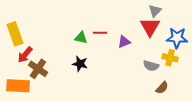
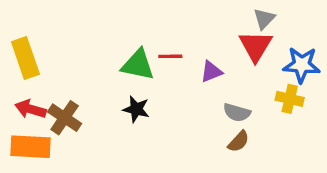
green triangle: (81, 38) -> (138, 65), size x1.5
red arrow: (25, 55) -> (31, 109), moved, turned 66
gray semicircle: (151, 66) -> (237, 113), moved
brown semicircle: (162, 88) -> (239, 142), moved

